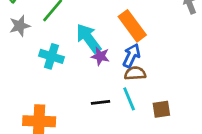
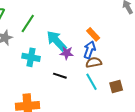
orange rectangle: (132, 26) -> (93, 34), moved, size x0.6
black line: (101, 102) -> (60, 76), moved, turned 32

